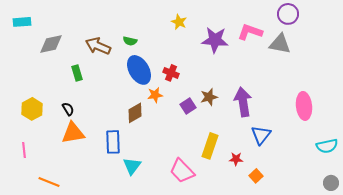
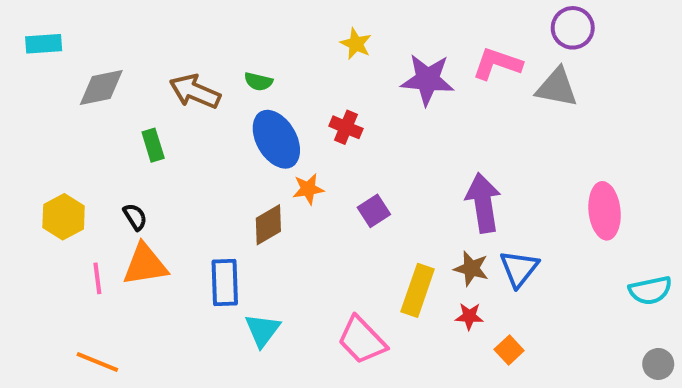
red cross: (171, 73) -> (346, 127), moved
brown star: (209, 97) -> (471, 269), moved, turned 30
pink line: (24, 150) -> (97, 278), moved

